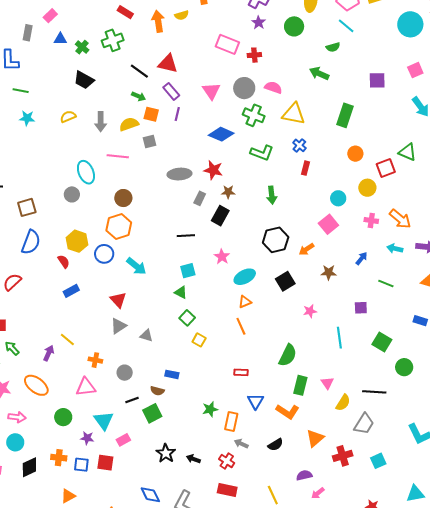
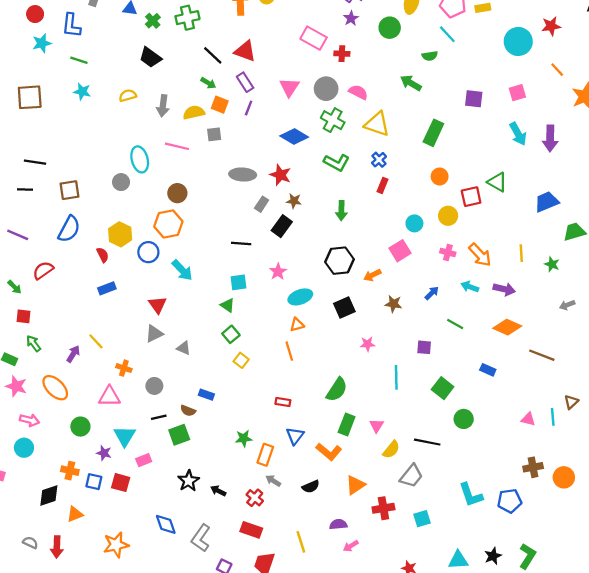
black diamond: (29, 467) -> (49, 495), moved

